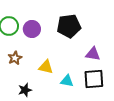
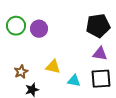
black pentagon: (69, 26) -> (98, 26), moved
brown star: (15, 58) -> (21, 72), moved

